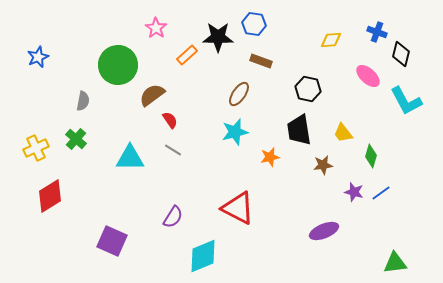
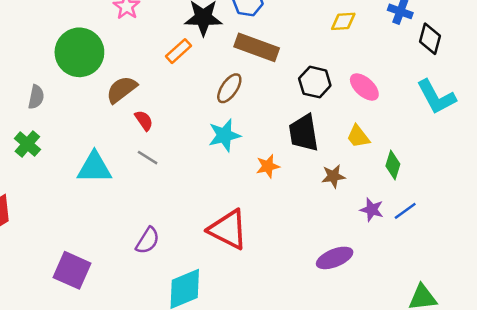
orange rectangle: (187, 55) -> (179, 51), moved
brown rectangle: (261, 61) -> (257, 47), size x1.6
pink ellipse: (368, 76) -> (364, 87), moved

